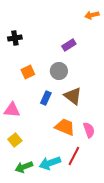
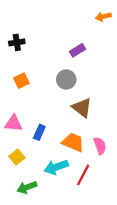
orange square: (28, 72) -> (21, 81), moved
blue rectangle: (46, 98) -> (39, 132), moved
cyan arrow: (50, 163) -> (56, 167), moved

